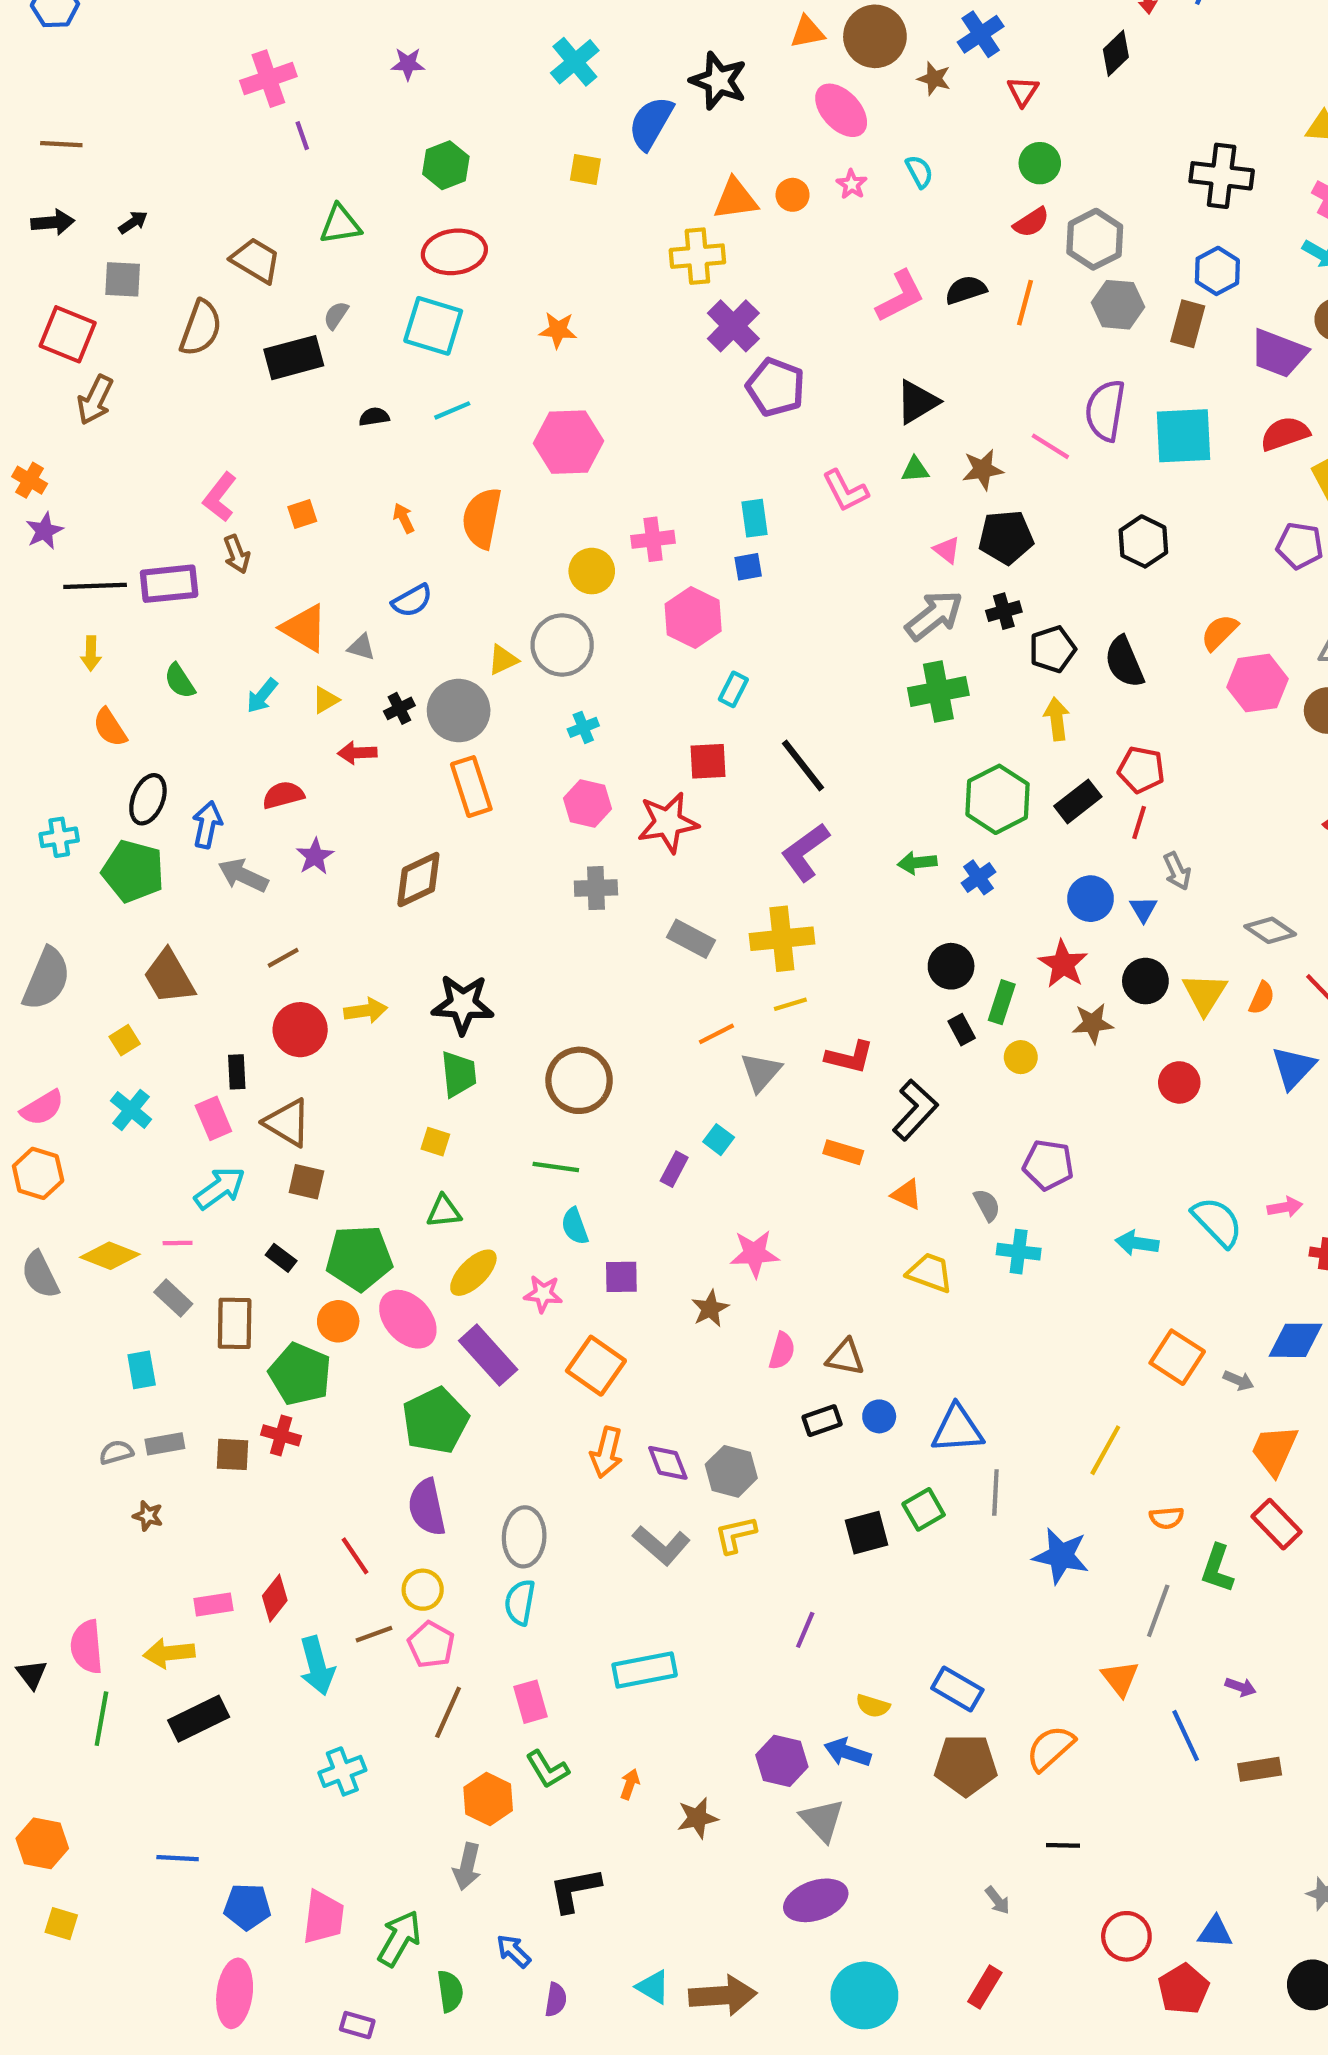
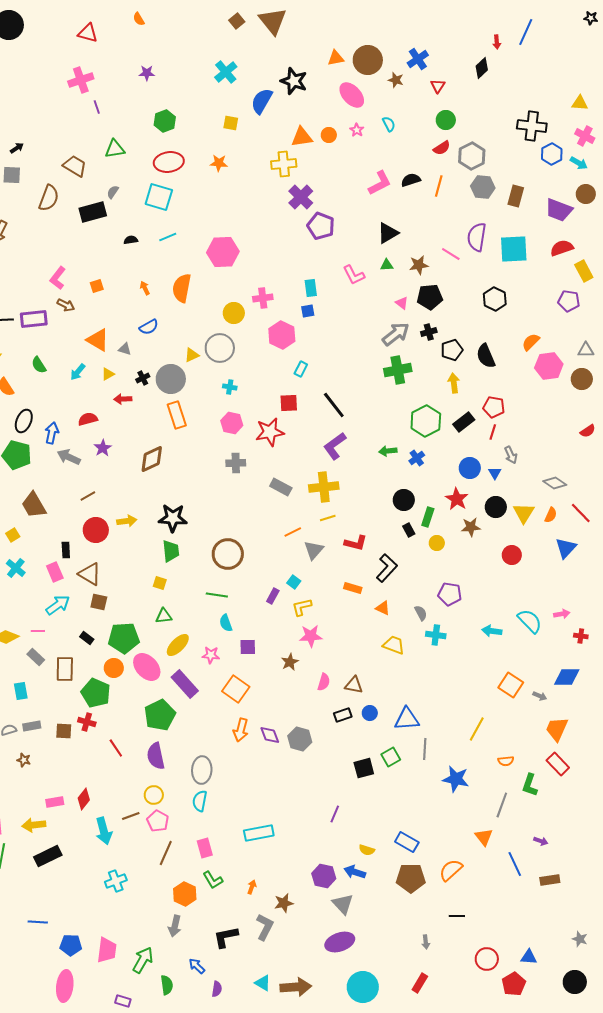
blue hexagon: (1217, 271) -> (552, 154), moved
orange star: (558, 330) -> (219, 163), moved
brown arrow: (237, 554) -> (66, 305), turned -42
cyan cross: (583, 727) -> (230, 387), turned 32
yellow L-shape: (735, 1535) -> (302, 607), moved
gray L-shape: (661, 1545) -> (265, 927), moved, turned -104
red line: (355, 1556) -> (116, 748), moved
gray arrow: (998, 1900) -> (426, 942), turned 32

